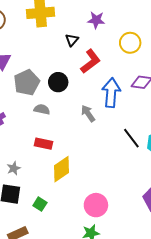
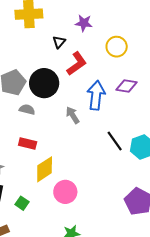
black circle: (58, 82) -> (44, 83), size x1.5
pink circle: (96, 205) -> (65, 192), moved

